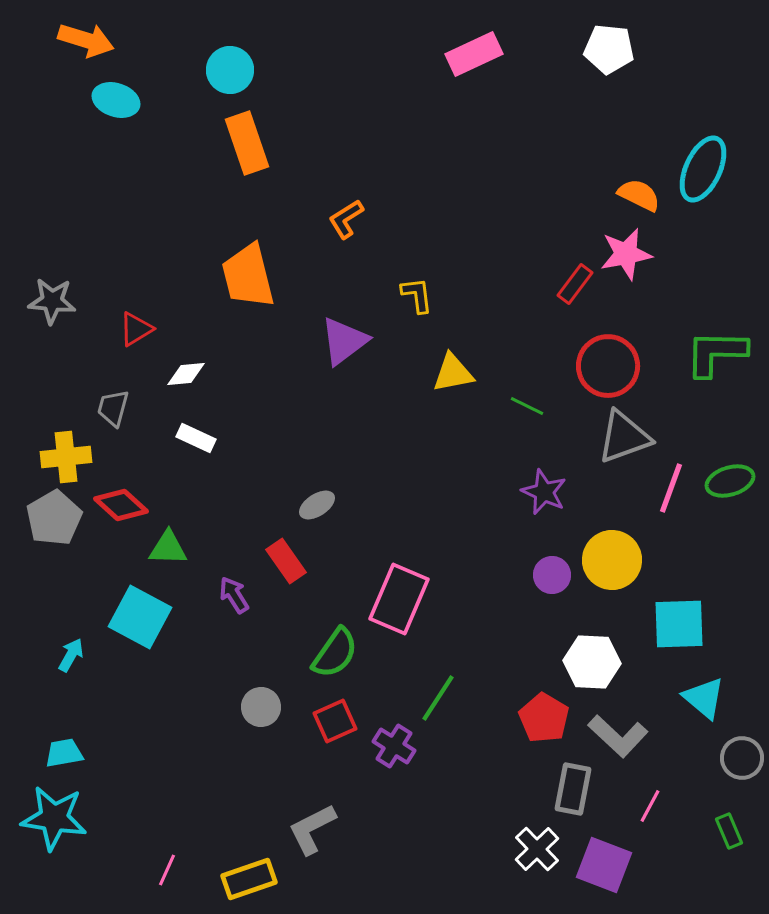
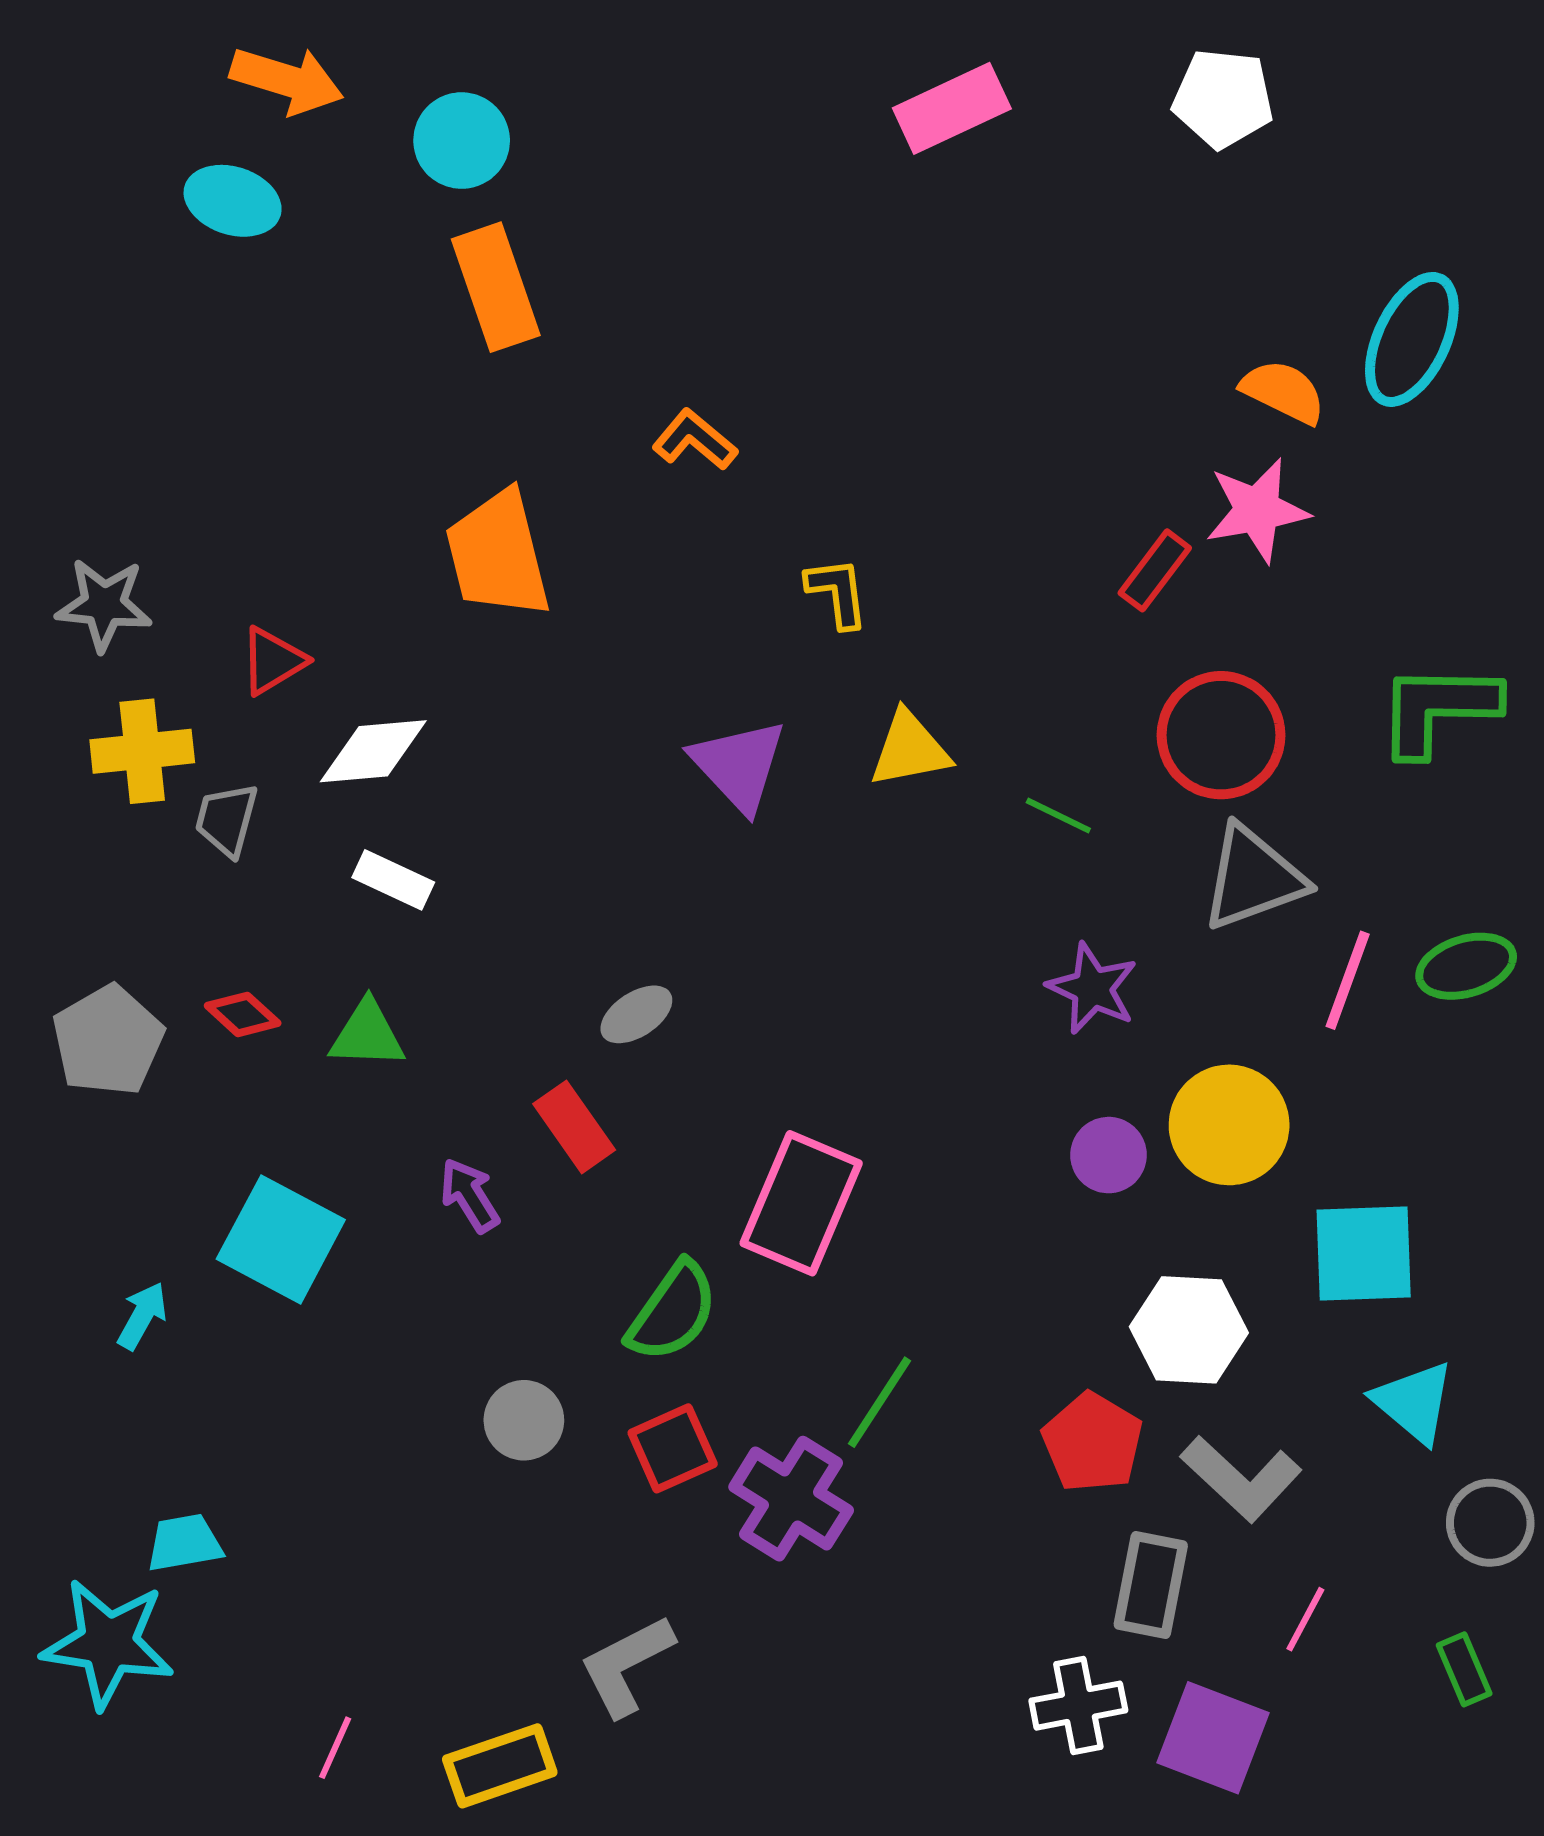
orange arrow: (86, 40) -> (287, 80), moved
orange L-shape: (346, 219) -> (695, 440), turned 72
purple triangle: (344, 341) -> (739, 765), moved, turned -36
white diamond: (186, 374) -> (373, 751), size x1.4
yellow cross: (66, 457) -> (142, 751), moved
red diamond: (121, 505) -> (243, 1014), size x0.7
green triangle: (168, 548) -> (367, 1035), moved
purple cross: (394, 746) -> (791, 1499), size x1.4
cyan trapezoid: (64, 753) -> (184, 1543), moved
white cross: (537, 849) -> (1078, 1706), turned 33

